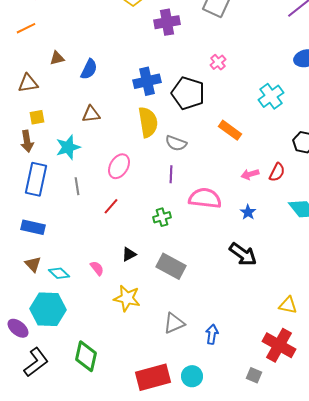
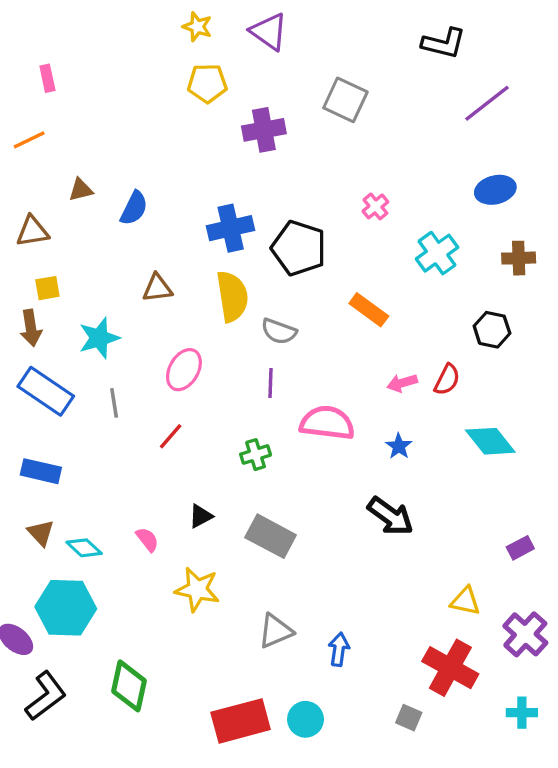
pink cross: (218, 62) -> (375, 206), moved
brown triangle: (91, 114) -> (157, 288), moved
blue rectangle: (36, 179) -> (46, 391), turned -68

